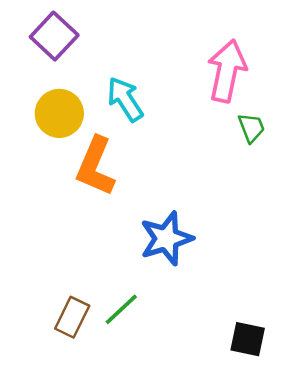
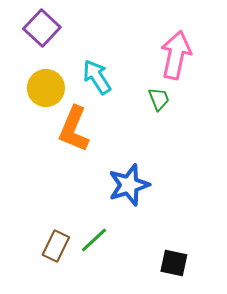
green trapezoid: (251, 128) -> (159, 99), moved
black square: (248, 339) -> (174, 263), moved

